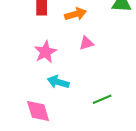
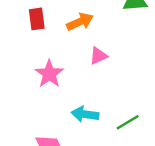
cyan arrow: (58, 82) -> (85, 114), moved

